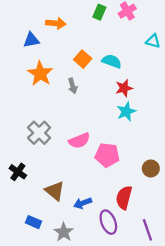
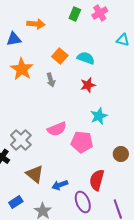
red star: (124, 88) -> (88, 85), moved
cyan star: (126, 112) -> (99, 116), moved
gray cross: (39, 133) -> (21, 140), moved
blue rectangle: (34, 222) -> (16, 202), turned -56

